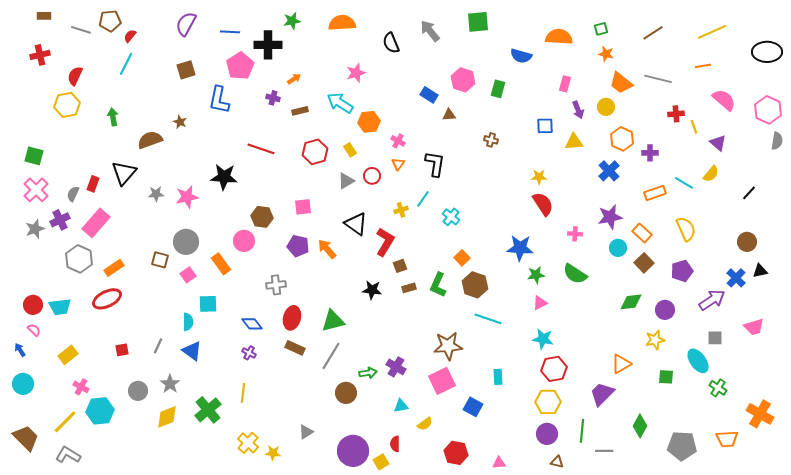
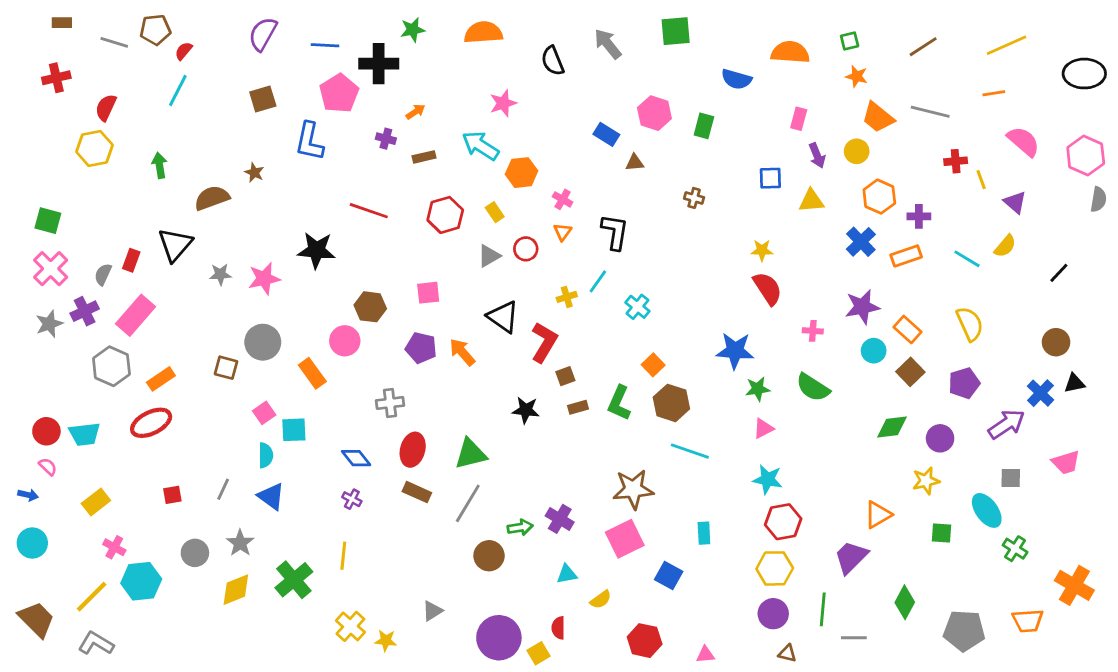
orange rectangle: (655, 193) -> (906, 256), moved
pink square: (188, 275) -> (264, 413), moved
blue arrow: (20, 350) -> (28, 495), turned 136

